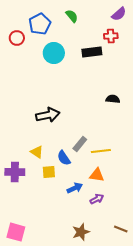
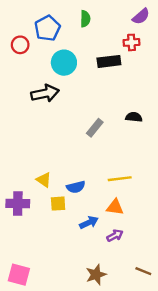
green semicircle: (72, 16) -> (85, 19), turned 40
black arrow: (48, 115) -> (45, 93), moved
gray rectangle: (80, 144) -> (95, 128), moved
blue semicircle: (64, 158) -> (76, 187), turned -70

